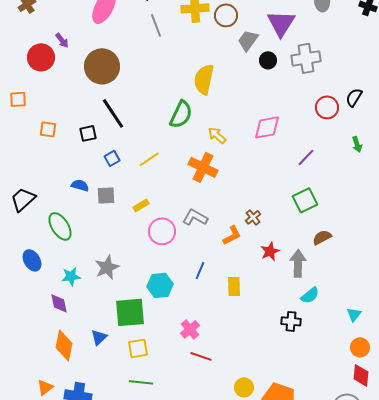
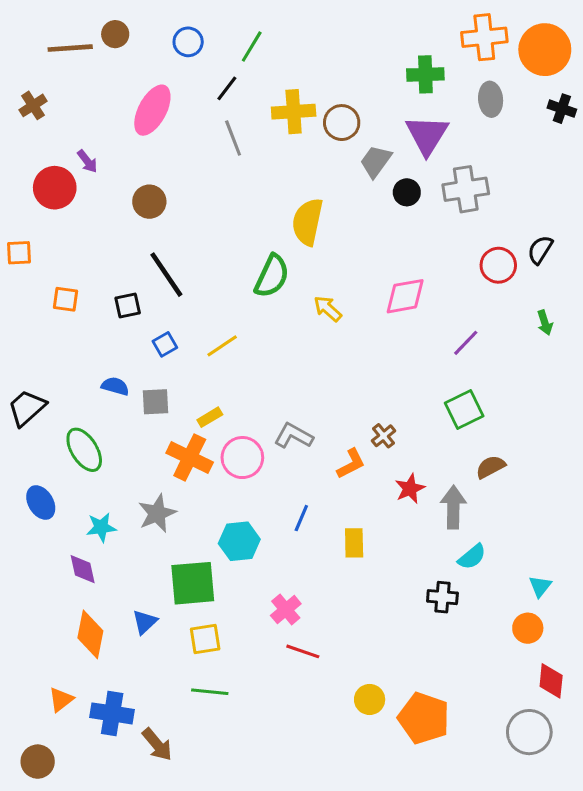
brown circle: (102, 66) -> (149, 202), size x0.6
orange cross: (203, 167) -> (190, 458), moved
orange circle: (360, 347) -> (528, 628), moved

